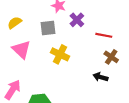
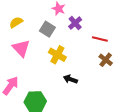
gray square: (48, 28) -> (47, 29), turned 35
black arrow: (100, 77) -> (70, 79), moved

